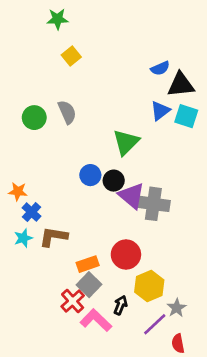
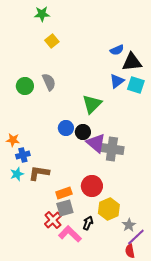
blue cross: (31, 212) -> (23, 155), turned 32
gray square: (89, 285) -> (65, 208), turned 30
purple line: (155, 324) -> (136, 237), moved

